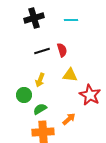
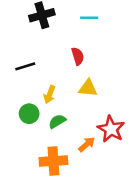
black line: (42, 51) -> (25, 66), moved
red star: (90, 95) -> (111, 129), moved
green semicircle: (40, 109) -> (57, 121), moved

